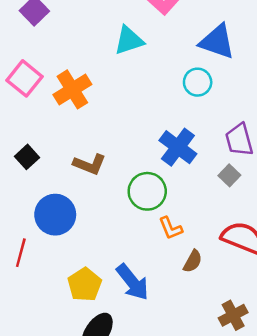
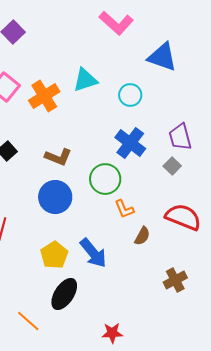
cyan triangle: (129, 40) -> (85, 80), moved
cyan circle: (198, 82) -> (130, 95), moved
blue circle: (55, 215) -> (55, 197), moved

